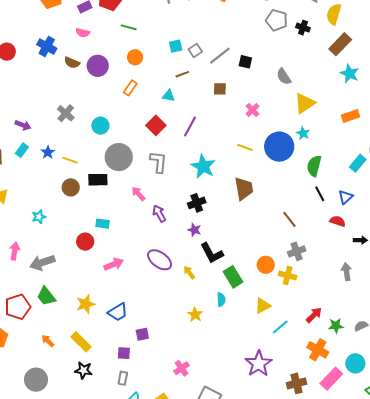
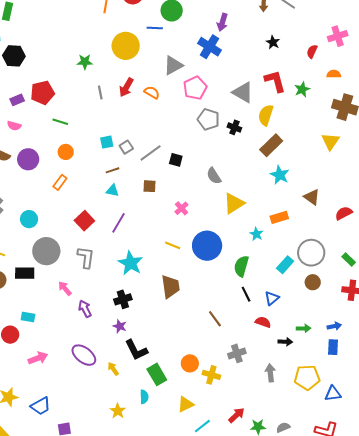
cyan triangle: (169, 96) -> (112, 191), moved
cyan star: (303, 133) -> (256, 234), moved
gray cross: (297, 251) -> (237, 353), moved

